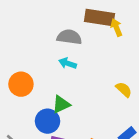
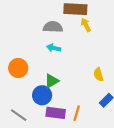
yellow arrow: (116, 27) -> (86, 25), moved
yellow semicircle: (124, 90) -> (98, 74), moved, turned -144

